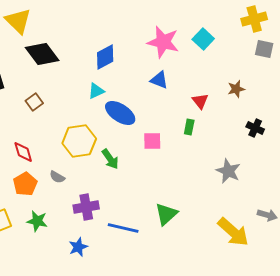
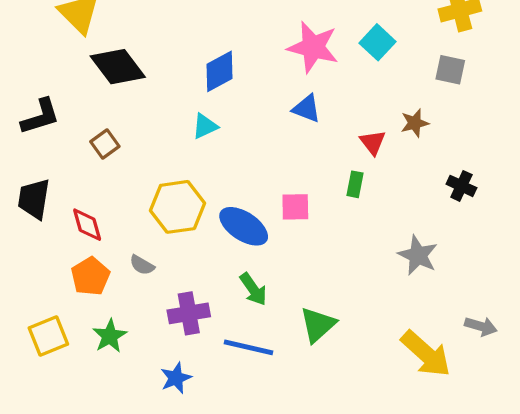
gray square: (264, 49) -> (450, 70), moved
brown star: (236, 89) -> (415, 123), moved
blue ellipse: (120, 113) -> (244, 226), moved
green arrow: (110, 159) -> (253, 289), moved
green star: (37, 221) -> (110, 336), turned 30

